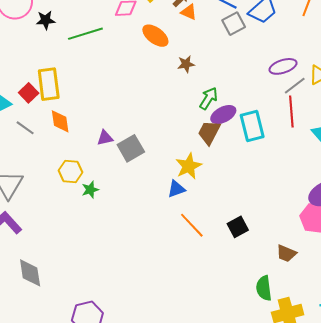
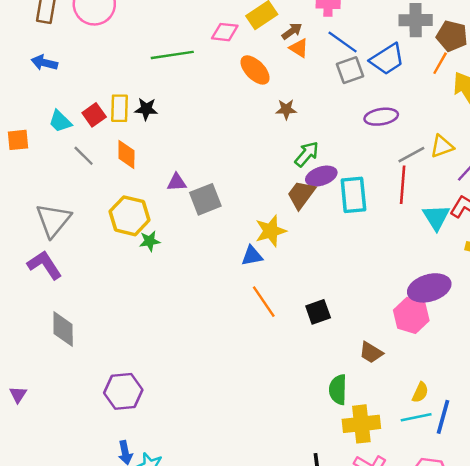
black star: (46, 20) -> (146, 109), moved
purple ellipse: (283, 66) -> (381, 117), moved
yellow rectangle: (49, 84) -> (120, 108), size x0.7
yellow hexagon: (71, 171) -> (130, 216), size x1.4

